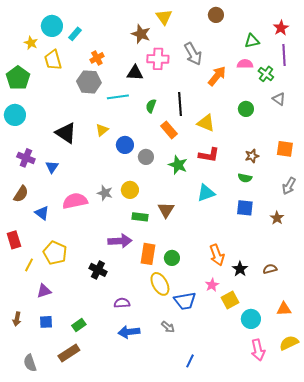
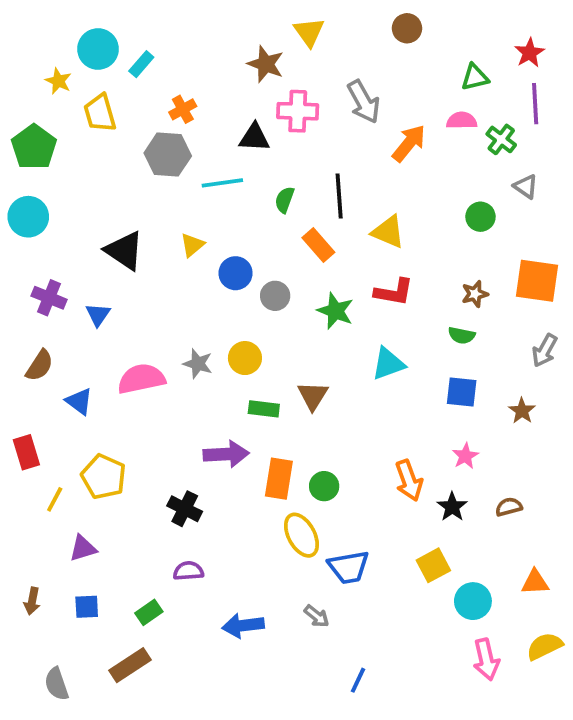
green circle: (246, 109) -> (480, 217), moved
orange square: (285, 149) -> (537, 281), size x1.4
pink star: (212, 285) -> (465, 456), moved
purple semicircle: (122, 303) -> (188, 571), moved

